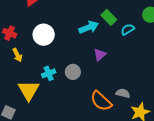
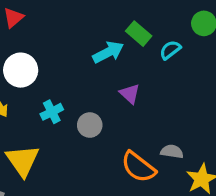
white circle: (44, 35) -> (21, 70), moved
purple triangle: (100, 55) -> (130, 94), turned -32
cyan cross: (49, 73) -> (52, 112), moved

